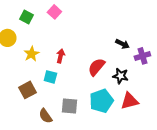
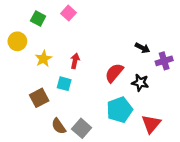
red triangle: (129, 101) -> (151, 124), moved, turned -36
gray square: (69, 106) -> (82, 128), moved, turned 36

